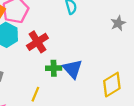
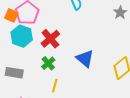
green cross: (54, 68) -> (48, 63), moved, turned -32

